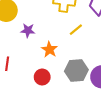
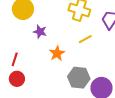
red circle: (42, 77) -> (17, 79), moved

